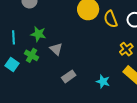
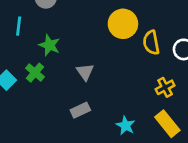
cyan line: (13, 37) -> (19, 26), moved
gray triangle: (56, 49) -> (85, 72), moved

